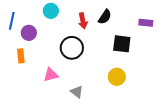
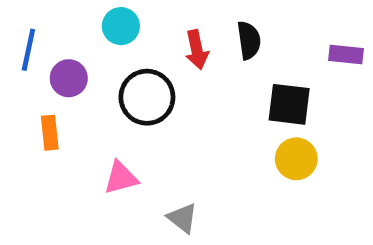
black semicircle: (105, 17) -> (249, 40), turned -42
black circle: (72, 48) -> (147, 97), moved
yellow circle: (117, 77) -> (296, 159), moved

